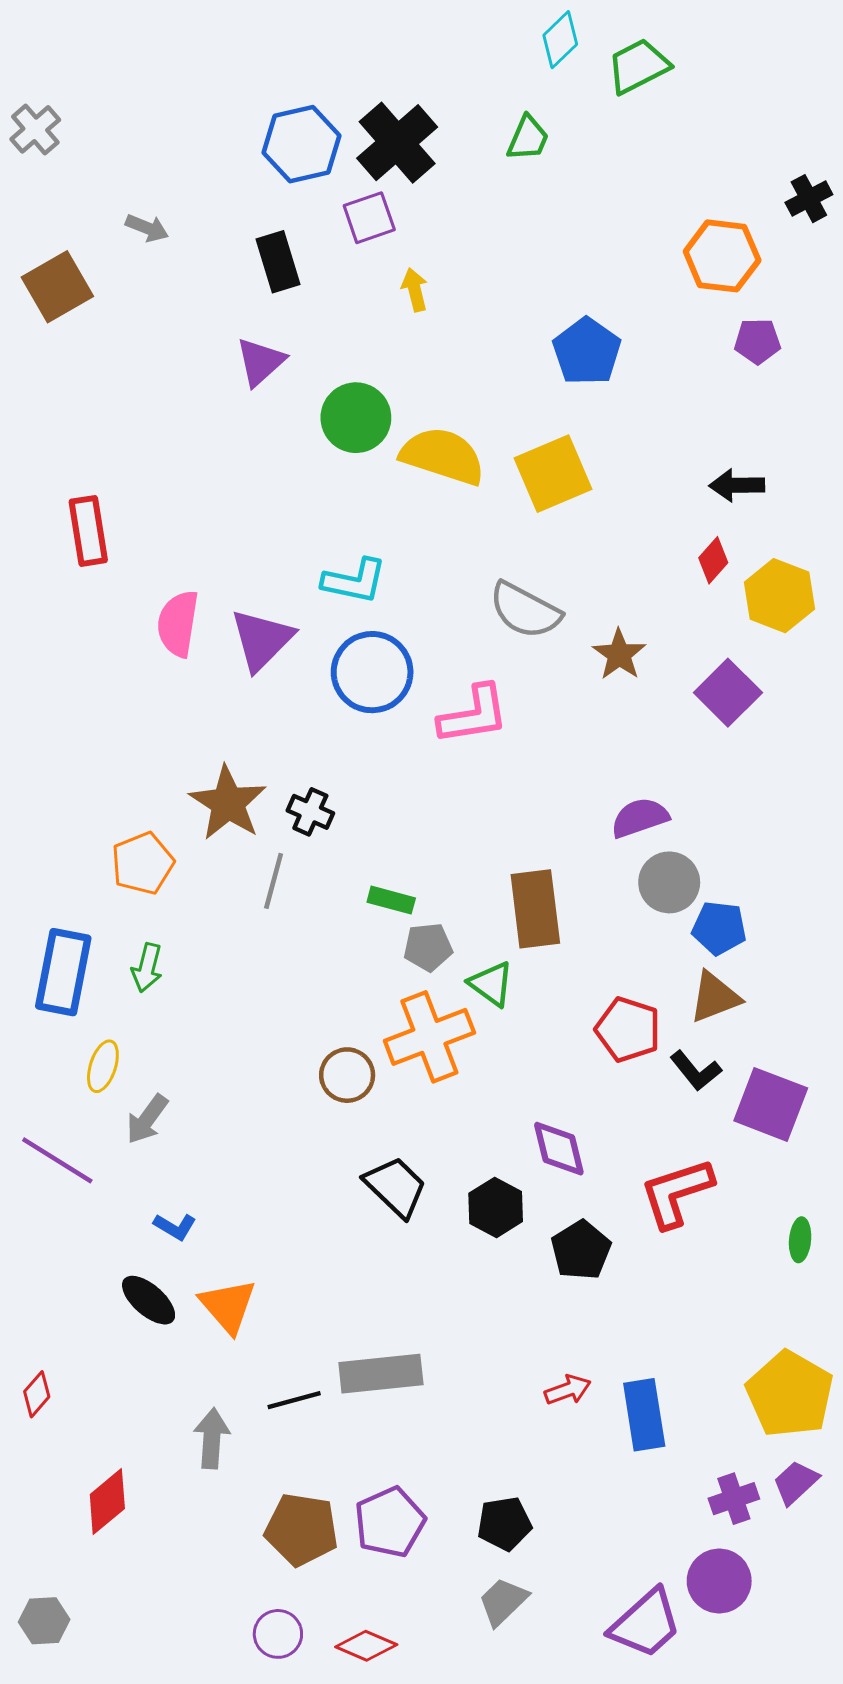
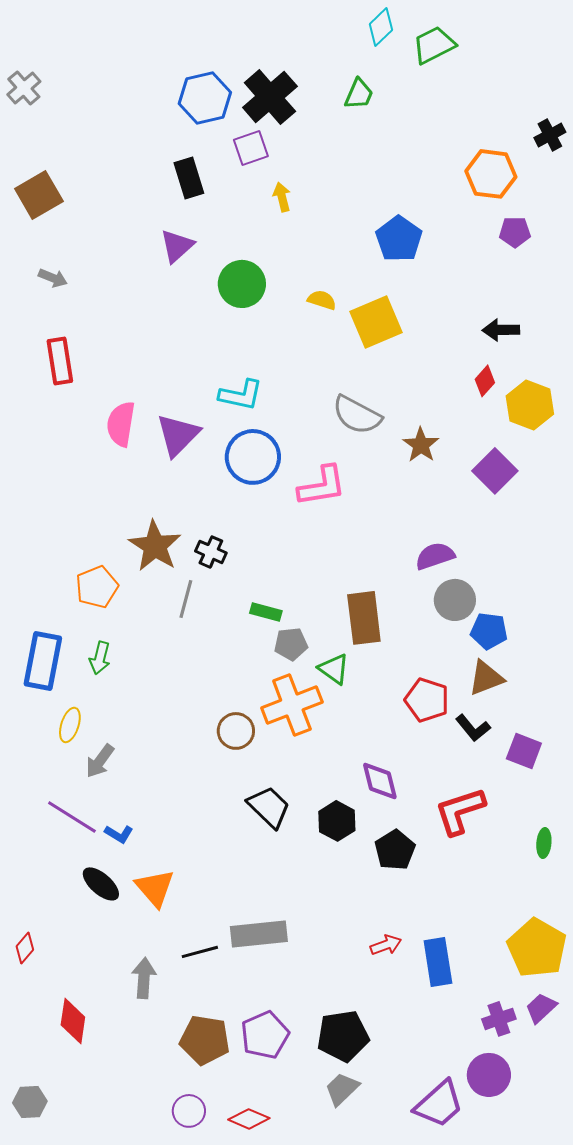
gray arrow: (147, 228) -> (53, 278), moved
yellow semicircle: (443, 456) -> (322, 300), moved, size x0.5
purple square: (771, 1104) -> (524, 751), size x0.7
purple line: (57, 1160) -> (72, 817), moved
red diamond: (107, 1502) -> (73, 1021), turned -42
black pentagon: (504, 1524) -> (343, 1036), size x1.4

